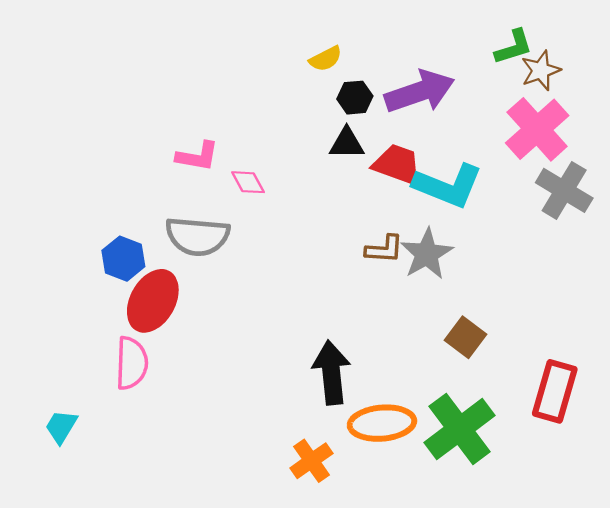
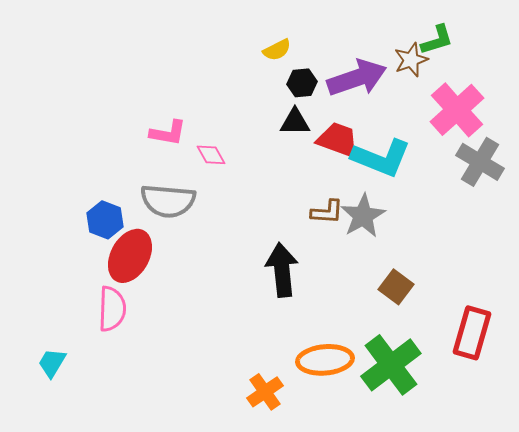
brown star: (541, 71) -> (411, 60), moved
black arrow: (331, 373) -> (282, 270), moved

